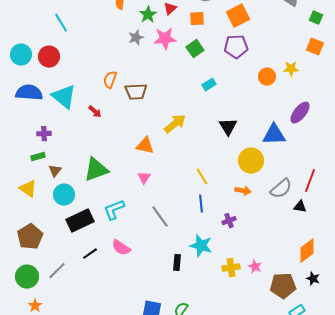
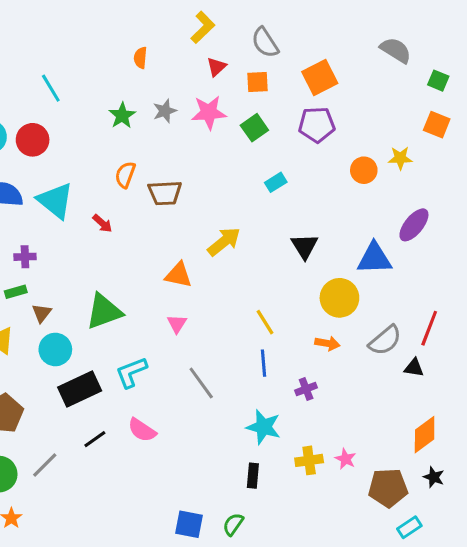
green star: (148, 15) -> (122, 115), moved
black rectangle: (177, 263) -> (253, 476), moved

